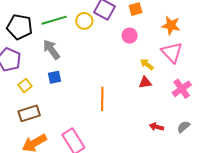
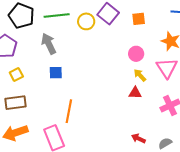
pink circle: (130, 36) -> (136, 54), moved
blue square: (54, 77) -> (56, 73), moved
orange line: (102, 99) -> (69, 111), moved

